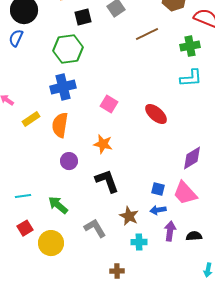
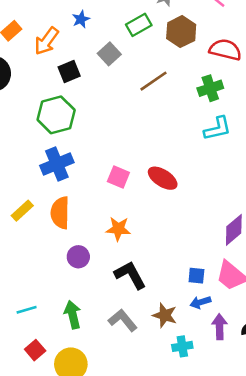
red ellipse: (156, 114) -> (163, 178), moved
green arrow: (58, 205) -> (73, 315), turned 45
gray L-shape: (95, 228) -> (123, 320), moved

